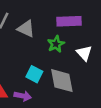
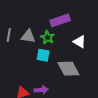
green star: (56, 44) -> (48, 37), moved
cyan square: (34, 74) -> (43, 55), moved

